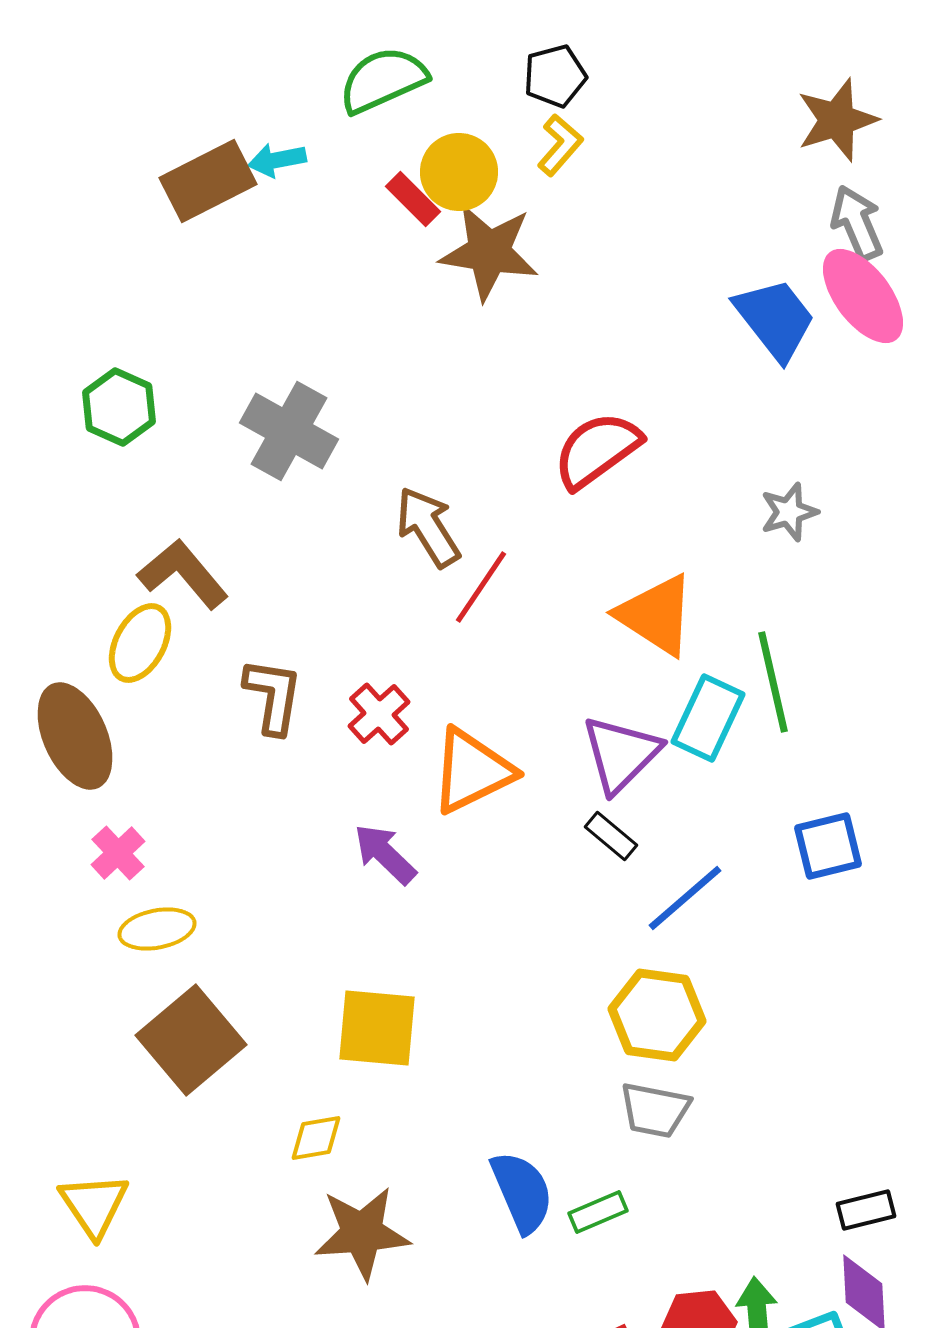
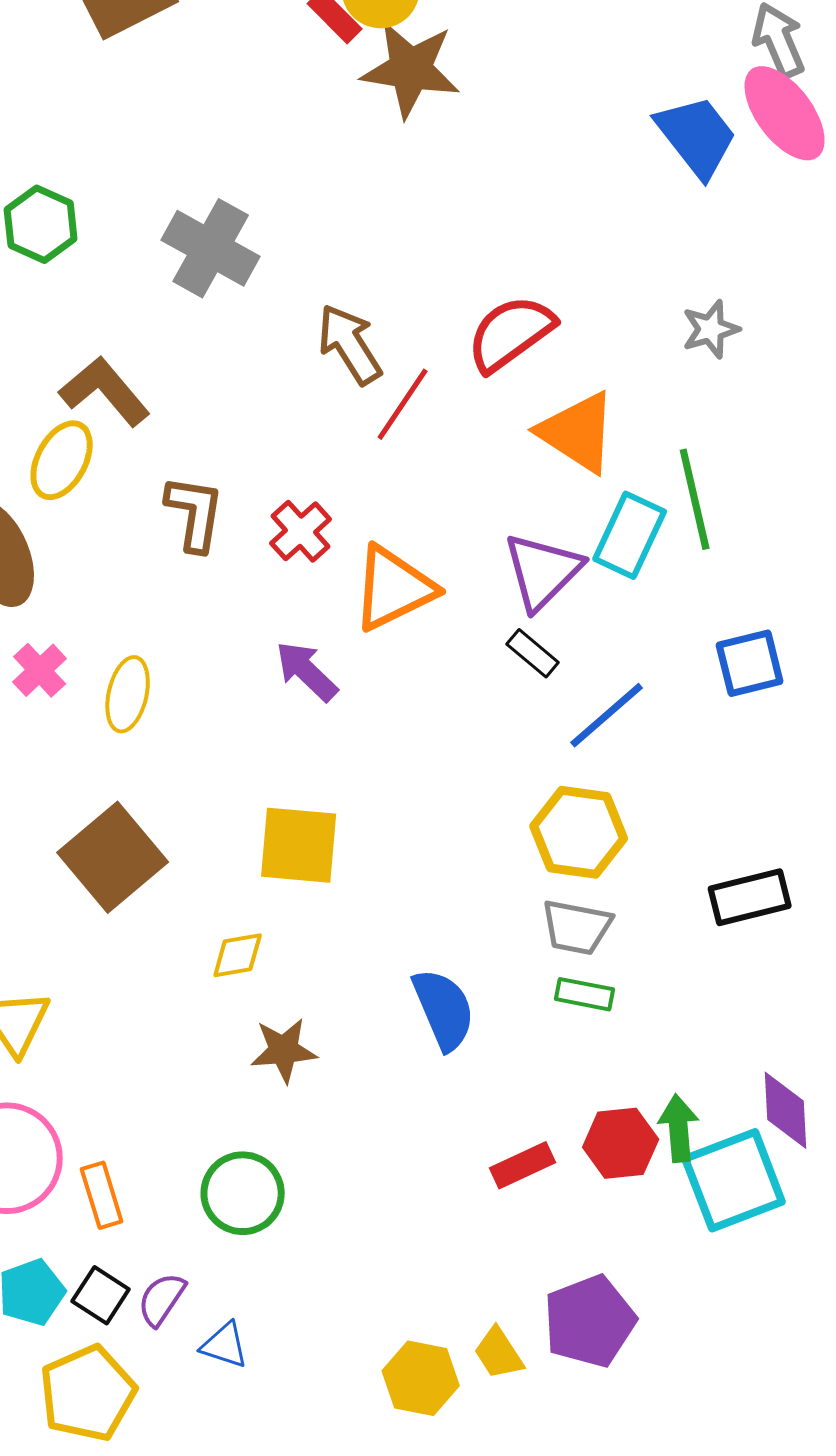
red semicircle: (597, 450) -> (511, 333), moved
yellow ellipse: (157, 929) -> (128, 694), moved, turned -66
black rectangle: (866, 1210) -> (750, 897), moved, size x1.4
green rectangle: (598, 1212) -> (585, 994), moved, turned 34
brown star: (362, 1233) -> (284, 1050), size x0.7

